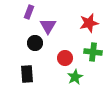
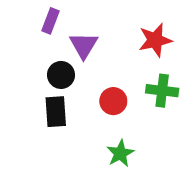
black rectangle: (27, 74) -> (56, 112), moved
green star: (75, 77) -> (120, 153), moved

